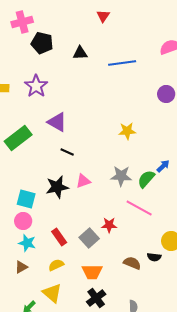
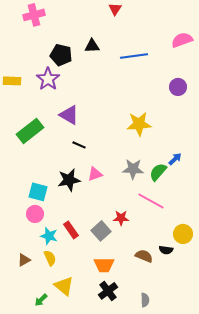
black pentagon: (42, 43) -> (61, 55), moved
yellow star: (127, 131) -> (139, 124), size x1.4
cyan star: (27, 243) -> (49, 236), moved
yellow semicircle: (56, 265) -> (50, 258), moved, turned 91
brown triangle: (21, 267) -> (24, 260), moved

